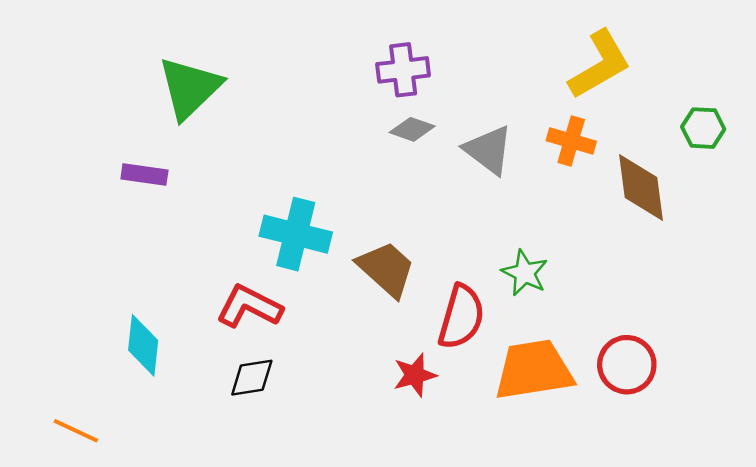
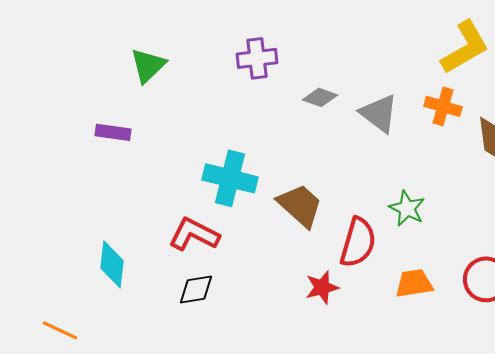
purple cross: (403, 70) -> (257, 58), moved
green triangle: (190, 88) -> (148, 65), size x0.7
orange trapezoid: (534, 370) -> (414, 283), size x0.6

